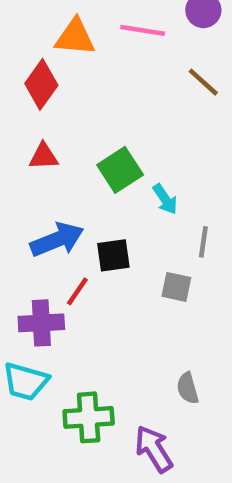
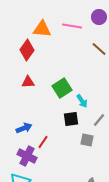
blue arrow: (57, 240) -> (24, 128), moved, size x0.7
gray line: (203, 242) -> (99, 120), turned 32
black square: (113, 255) -> (71, 119), moved
purple cross: (41, 323) -> (27, 156), turned 30

